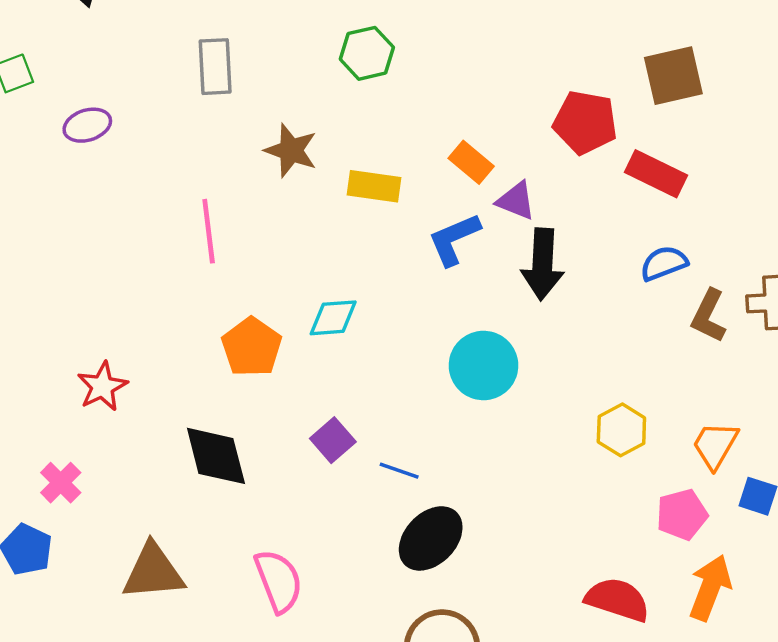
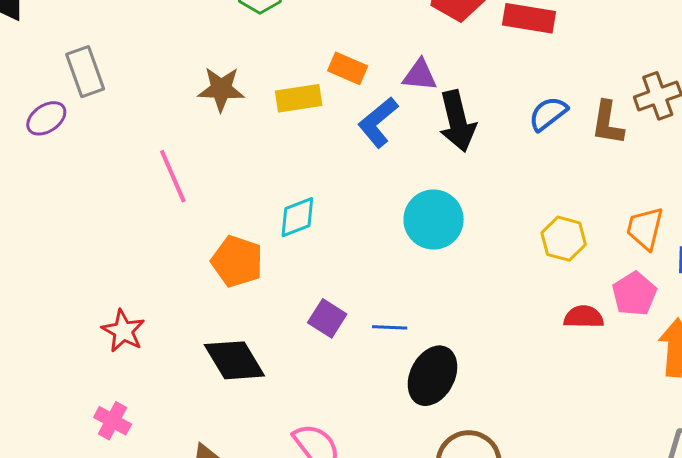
gray rectangle: (215, 67) -> (85, 72), moved
orange rectangle: (471, 162) -> (348, 68), moved
blue semicircle: (664, 263) -> (548, 114), moved
red semicircle: (617, 600) -> (584, 317), moved, size x0.7

